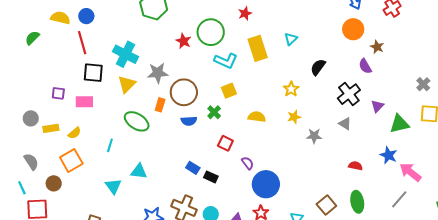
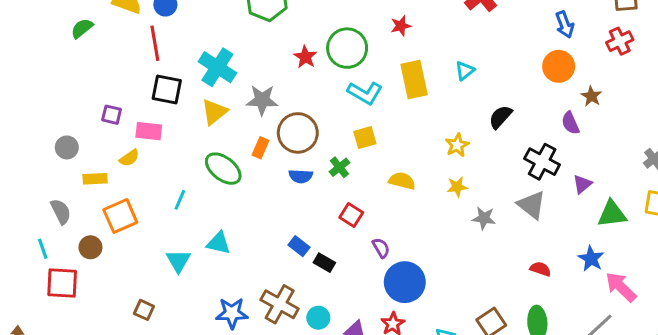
black cross: (349, 94) -> (542, 162), turned -30
gray triangle: (345, 124) -> (532, 205), size x1.5
yellow rectangle: (51, 128) -> (95, 179), moved
yellow semicircle: (74, 133) -> (129, 158), moved

